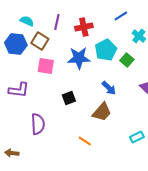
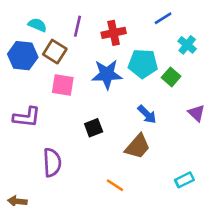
cyan pentagon: (106, 50) -> (143, 64), turned 30

